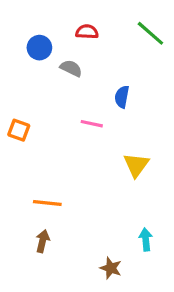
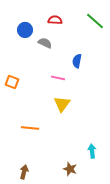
yellow triangle: (136, 165) -> (62, 104), moved
brown arrow: (43, 241) -> (24, 172), moved

